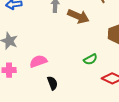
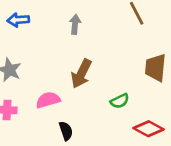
brown arrow: (78, 16) -> (81, 74), moved, turned 90

